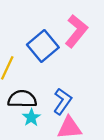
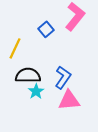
blue square: (43, 46) -> (46, 29), size x0.6

